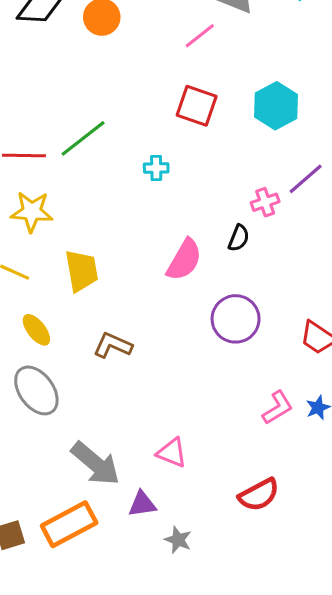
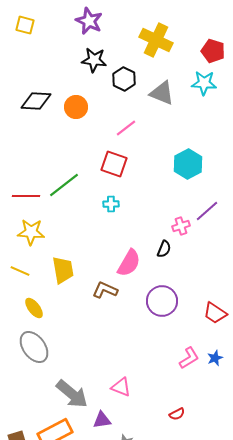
pink line: (200, 36) -> (126, 128), moved
red square: (197, 106) -> (114, 164), moved
brown L-shape: (113, 345) -> (105, 290), moved
red semicircle: (259, 495) -> (177, 414), size x0.6

